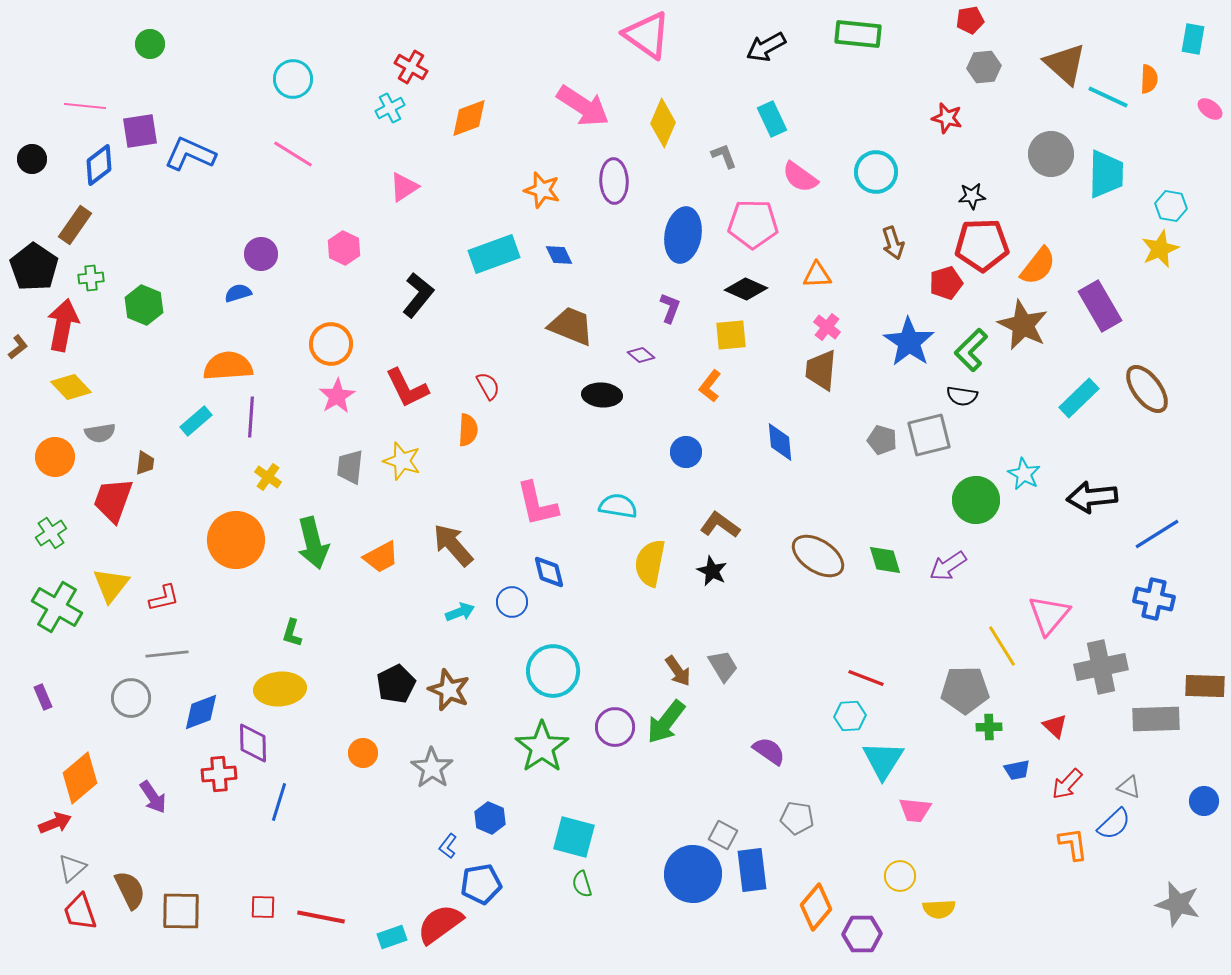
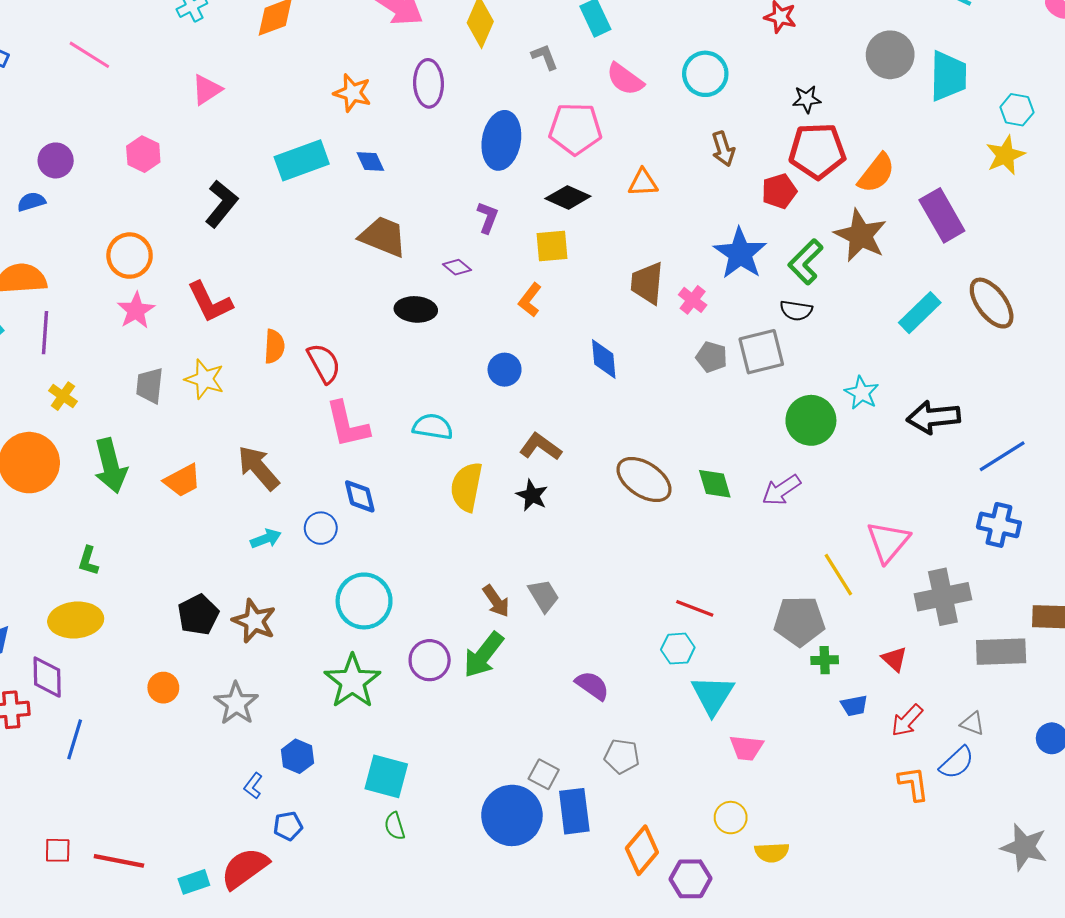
pink cross: (827, 327) -> (693, 300), moved
red semicircle: (488, 386) -> (324, 363), moved, size x1.4
blue pentagon: (481, 884) -> (288, 826), size x0.7

